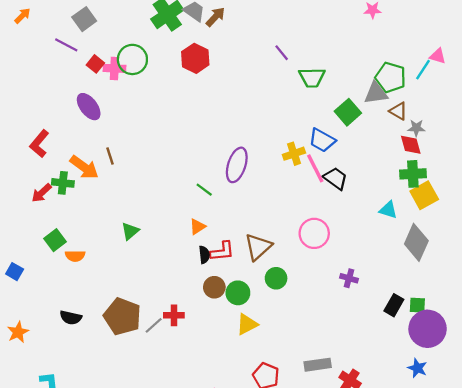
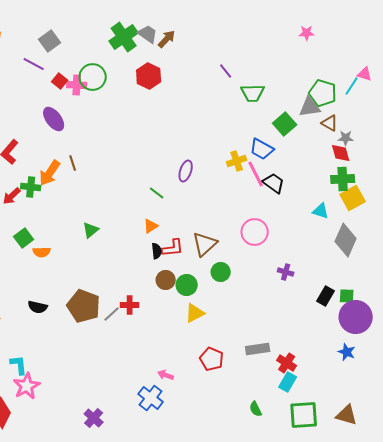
purple ellipse: (237, 165) -> (186, 171), size x0.7
orange arrow: (84, 167) -> (50, 173), turned 88

